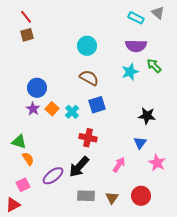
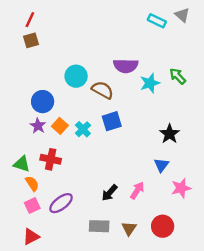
red line: (26, 17) -> (30, 20), turned 64
cyan circle: (87, 46) -> (76, 76), moved
purple semicircle: (136, 46) -> (126, 66), moved
black star: (147, 116) -> (170, 134), turned 30
red cross: (88, 138) -> (51, 159), moved
pink star: (157, 163) -> (181, 188), turned 30
black arrow: (79, 167) -> (110, 193), moved, size x0.7
pink square: (23, 185) -> (32, 205), moved
red triangle: (13, 205) -> (31, 237), moved

